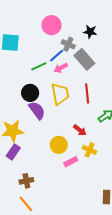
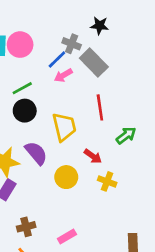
pink circle: (51, 25) -> (20, 45), moved
green line: (39, 66) -> (22, 88), moved
yellow trapezoid: (60, 94) -> (64, 127), moved
purple semicircle: (37, 110) -> (36, 153), moved
pink rectangle: (71, 162) -> (67, 236), moved

